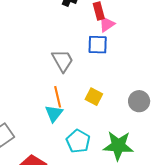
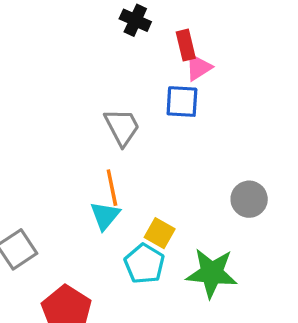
yellow square: (94, 97) -> (160, 233), moved

